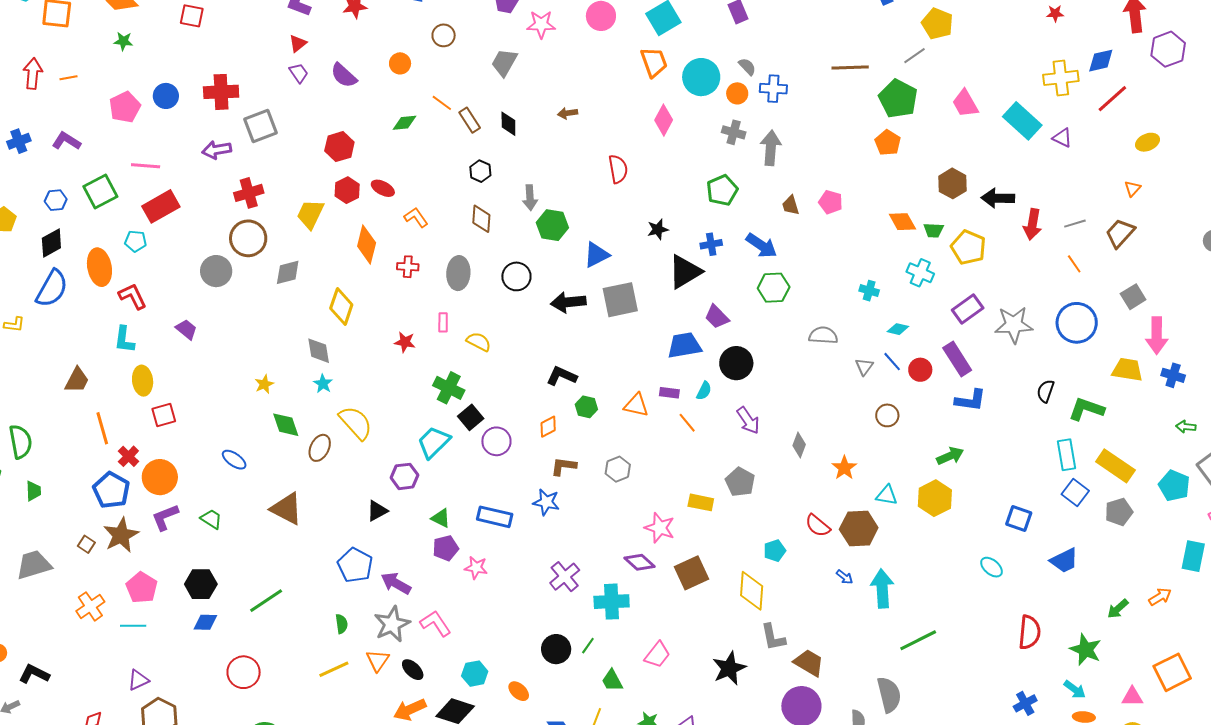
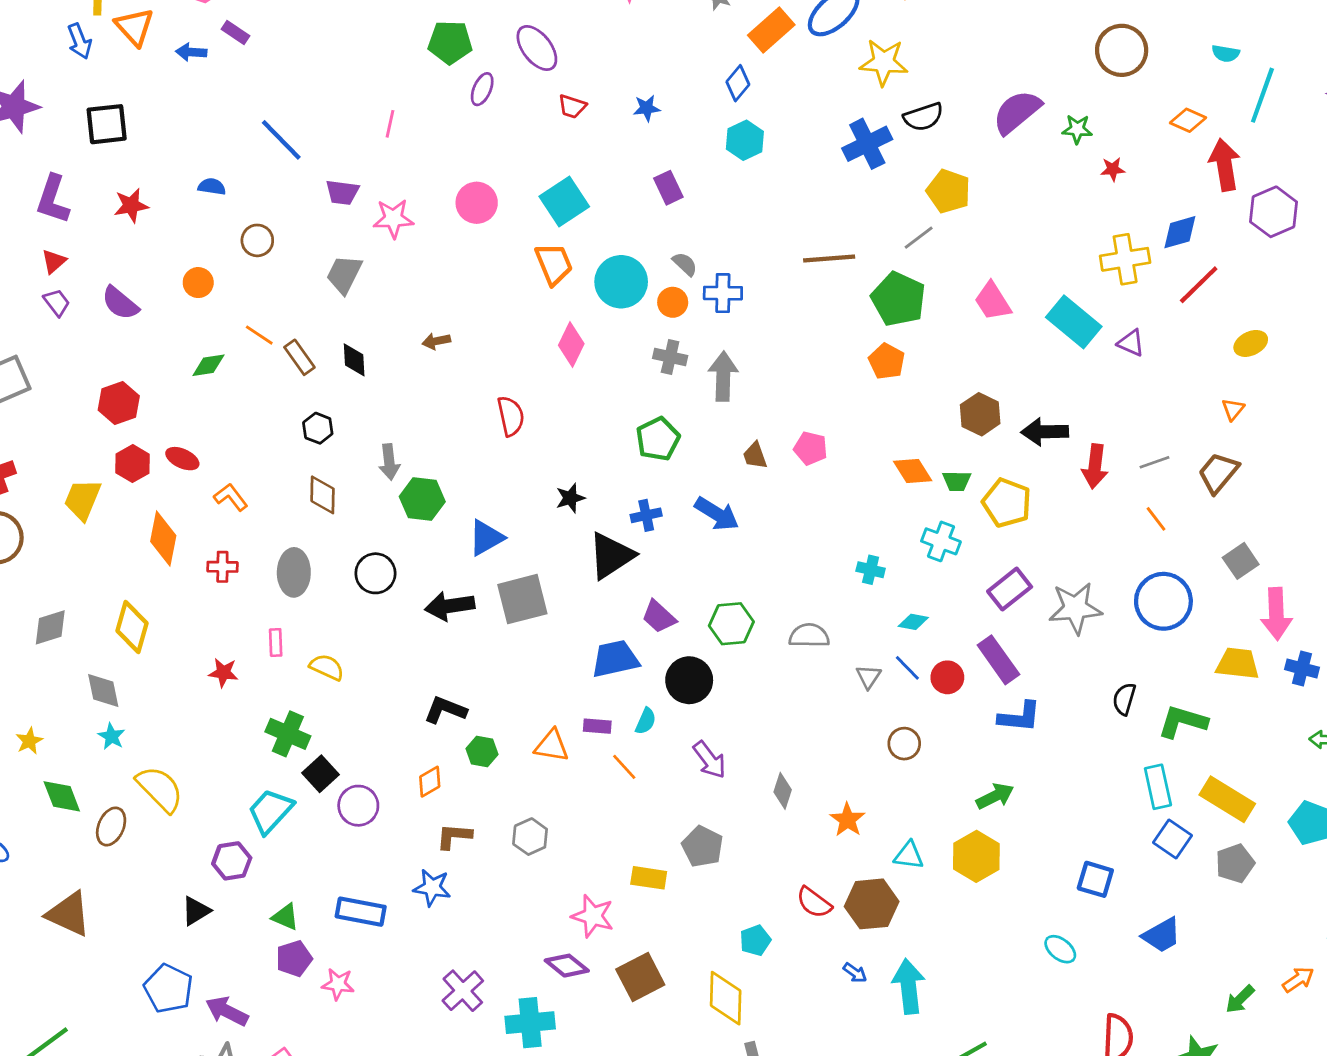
gray diamond: (288, 272) -> (50, 627), moved
green hexagon: (774, 288) -> (731, 624), moved

